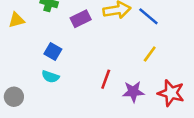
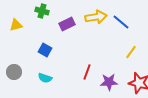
yellow line: (150, 54) -> (131, 52), moved
cyan semicircle: (50, 77) -> (45, 78), moved
gray circle: (14, 97) -> (14, 72), moved

